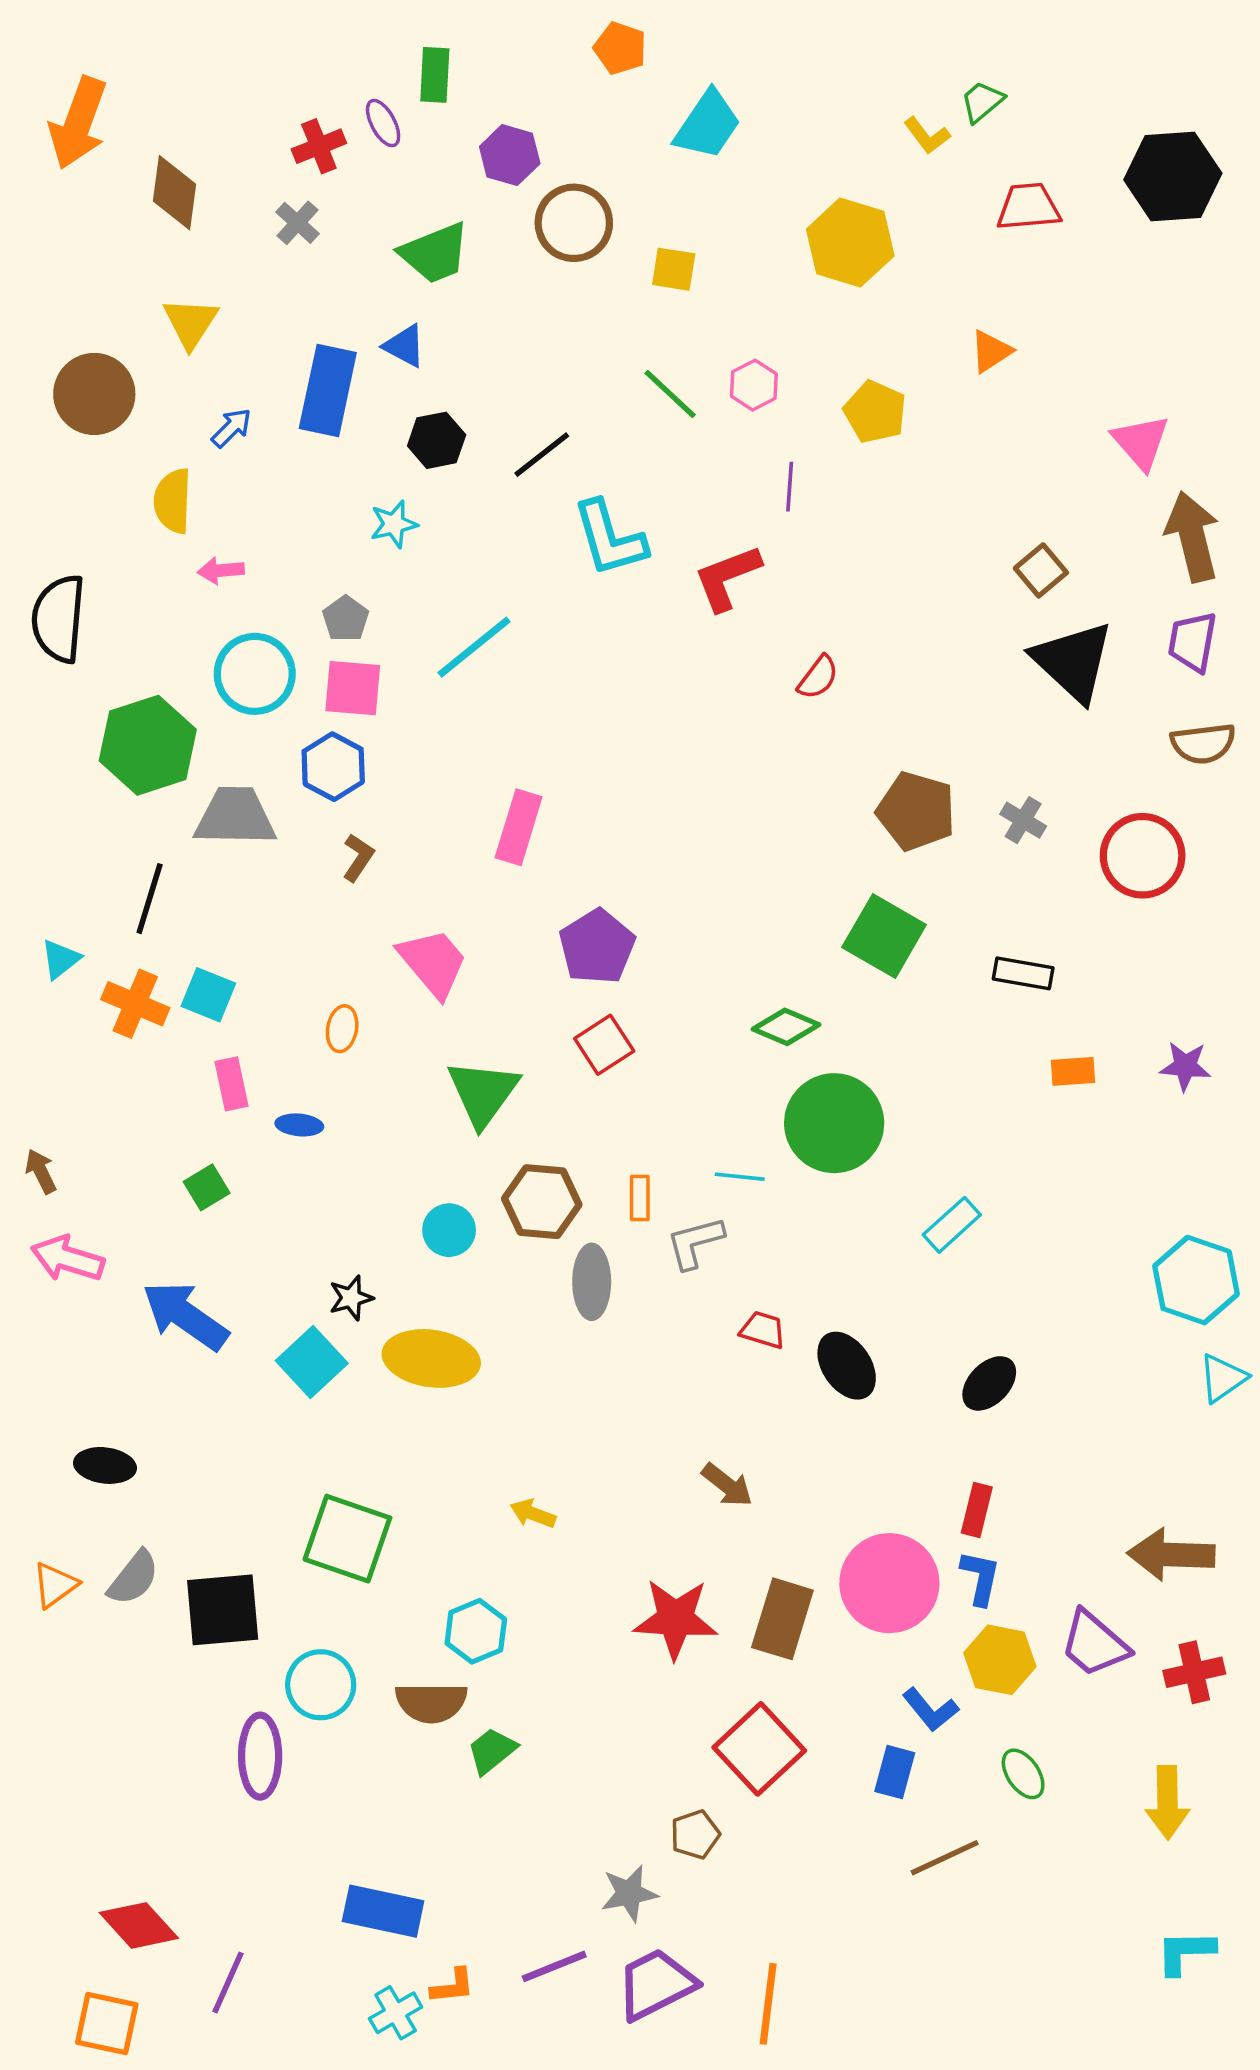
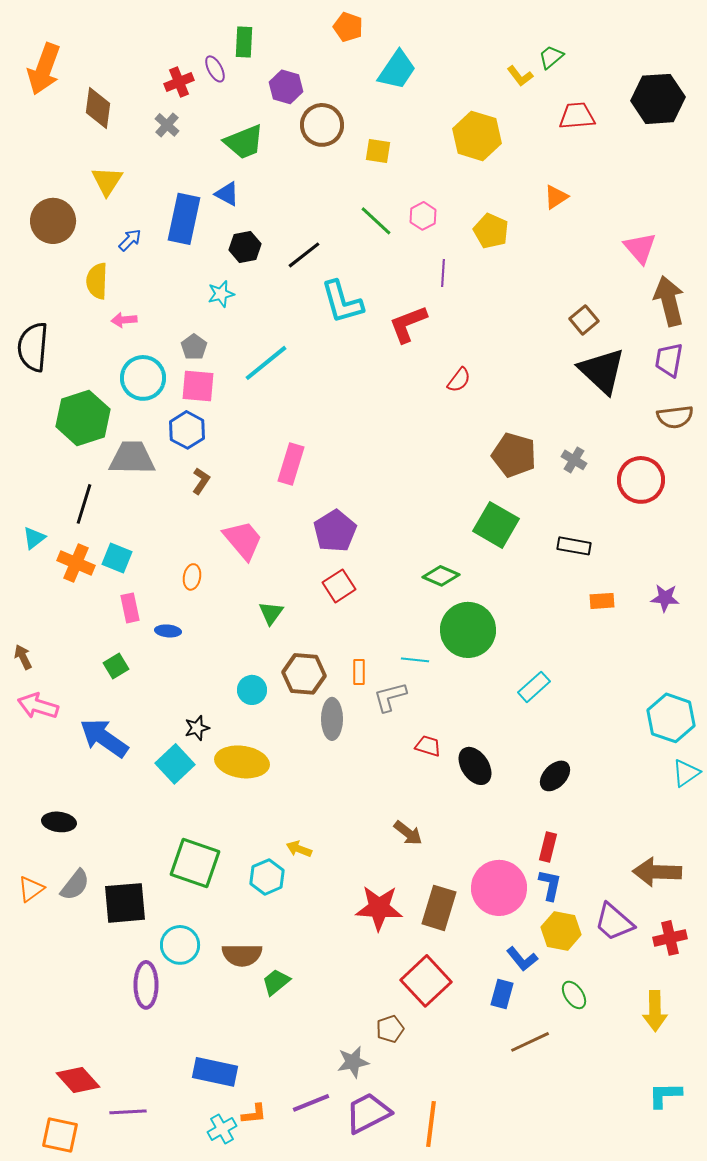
green triangle: (483, 1093) -> (271, 613), size x0.6
cyan hexagon: (476, 1631) -> (267, 877), moved
purple line: (228, 1982) -> (128, 1112), turned 63

